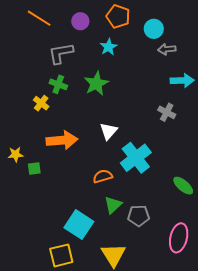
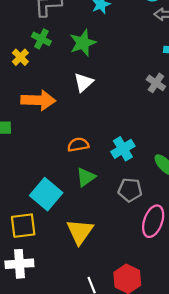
white triangle: (109, 131) -> (83, 82), moved
cyan cross: (136, 158) -> (123, 149), moved, size x0.7
gray pentagon: (139, 216) -> (130, 190), moved

